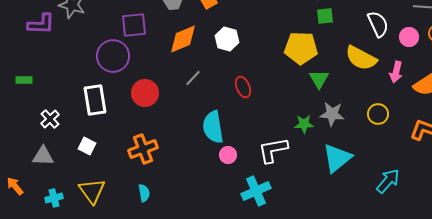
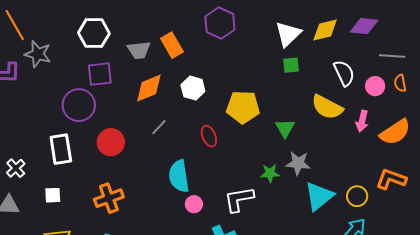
yellow pentagon: (301, 48) -> (243, 107), moved
yellow circle: (378, 114) -> (357, 196), moved
white square: (87, 146) -> (53, 195), turned -30
cyan triangle: (337, 158) -> (319, 196), moved

